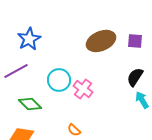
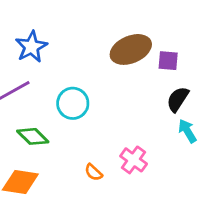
purple square: (135, 41) -> (168, 61), moved
pink cross: (83, 89) -> (134, 160), moved

